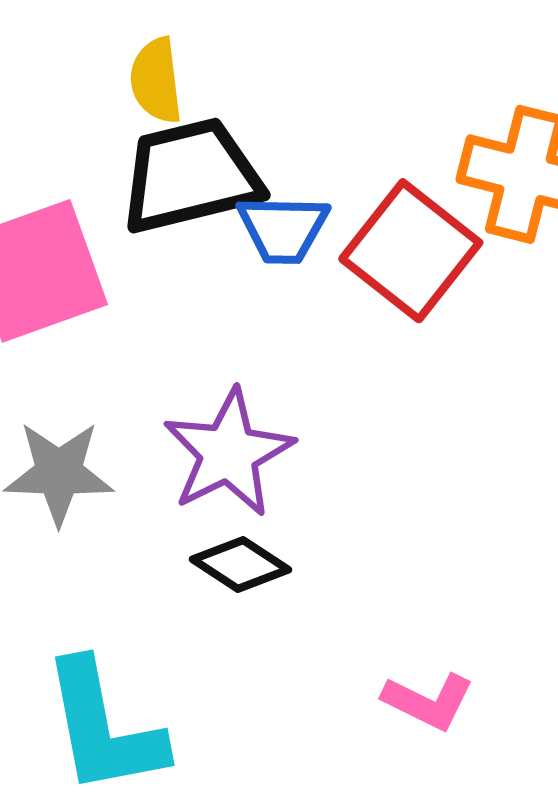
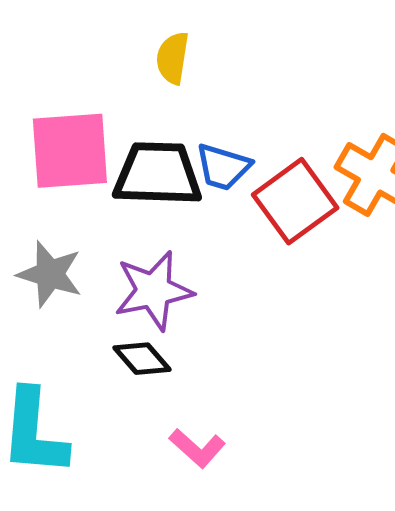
black trapezoid: (190, 176) -> (158, 174), moved
pink L-shape: (428, 701) -> (197, 448), moved

